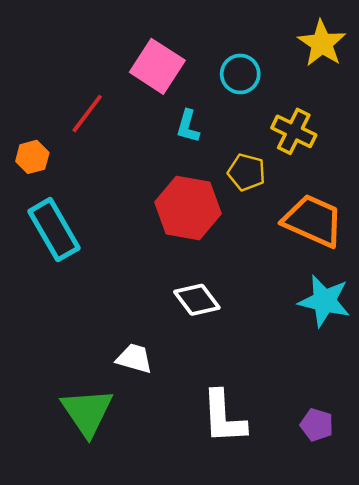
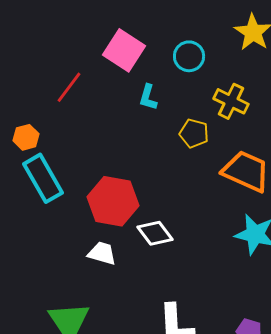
orange hexagon: (32, 157) -> (26, 137), moved
red hexagon: (188, 208) -> (113, 201), moved
white trapezoid: (134, 358) -> (102, 253), moved

